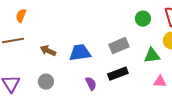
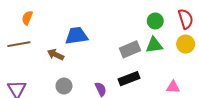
blue trapezoid: (80, 53) -> (77, 36), moved
green triangle: (152, 56) -> (154, 45), moved
gray circle: (46, 82) -> (64, 86), moved

